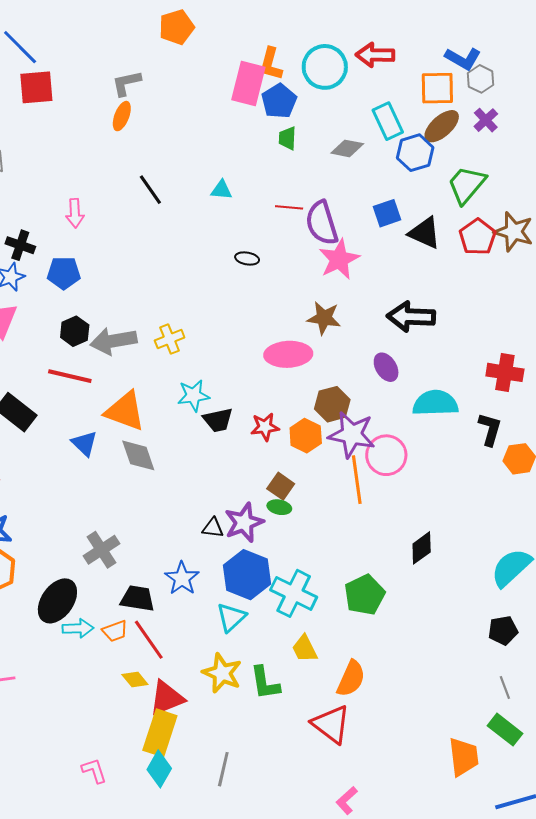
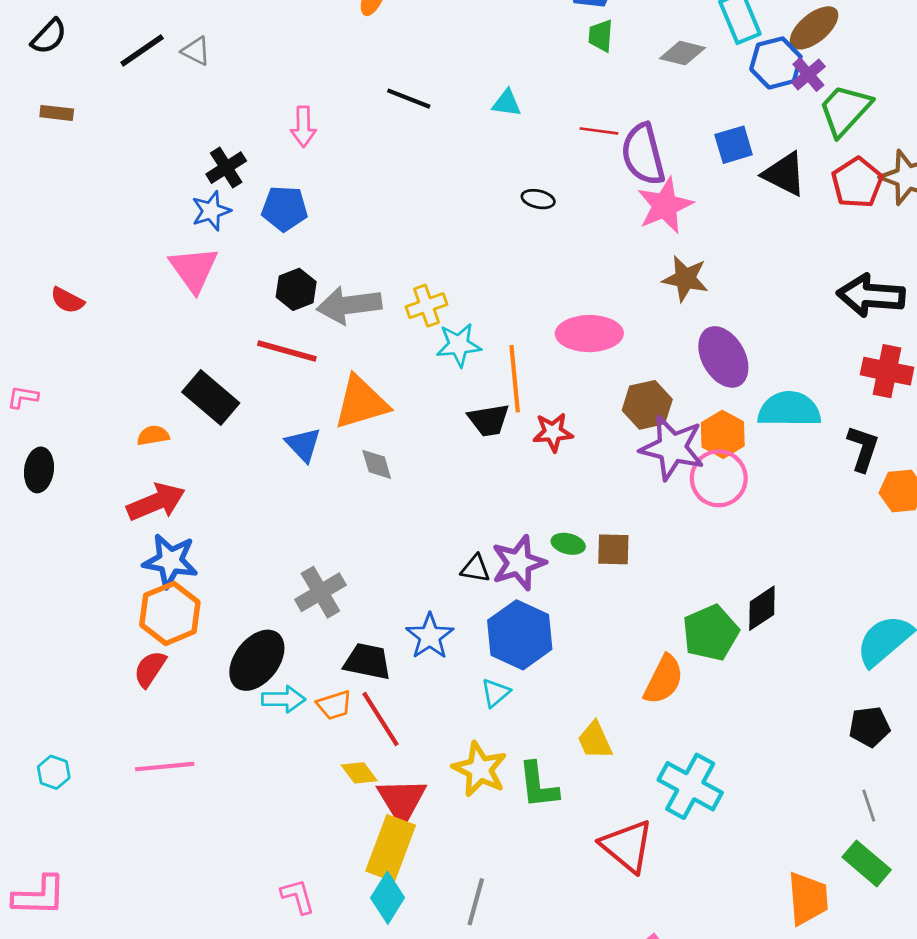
purple cross: (486, 120) -> (808, 75), moved
black line: (150, 190) -> (409, 99), turned -36
black cross: (20, 245) -> (226, 168), turned 36
black arrow: (411, 317) -> (871, 295), moved
brown star: (324, 318) -> (685, 279), moved
purple ellipse: (386, 367) -> (723, 357), size x1.5
cyan star: (193, 395) -> (459, 345), moved
orange triangle: (125, 411) -> (361, 403), turned -39
orange hexagon: (306, 436) -> (723, 434), moved
gray diamond: (138, 455) -> (377, 464), size x0.7
orange line: (357, 480) -> (515, 379), moved
brown square: (281, 486) -> (613, 549), moved, turned -36
cyan cross: (294, 593) -> (690, 786), moved
green pentagon: (365, 595) -> (711, 633), moved
cyan triangle: (231, 617) -> (495, 693), size x0.7
orange semicircle: (351, 679) -> (664, 680), moved
red triangle: (167, 698) -> (402, 800), turned -42

